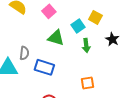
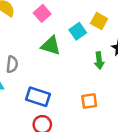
green arrow: (86, 45) -> (99, 61), moved
blue rectangle: (44, 67) -> (38, 97), moved

